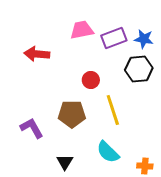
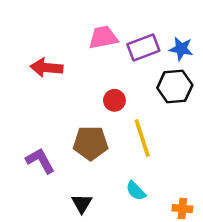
cyan semicircle: (108, 152) -> (136, 191), size x0.7

